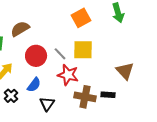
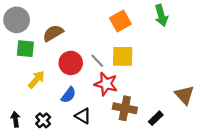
brown triangle: (125, 71) -> (184, 95), moved
black rectangle: (108, 95) -> (156, 118), moved, turned -48
black cross: (11, 96) -> (43, 120), moved
black triangle: (47, 104) -> (83, 116), turned -35

